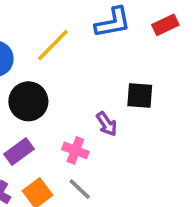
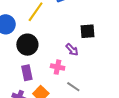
purple rectangle: (19, 151) -> (27, 73), turned -56
gray line: (80, 189) -> (73, 87), moved

